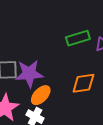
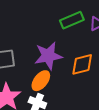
purple star: (29, 74) -> (48, 56), moved

